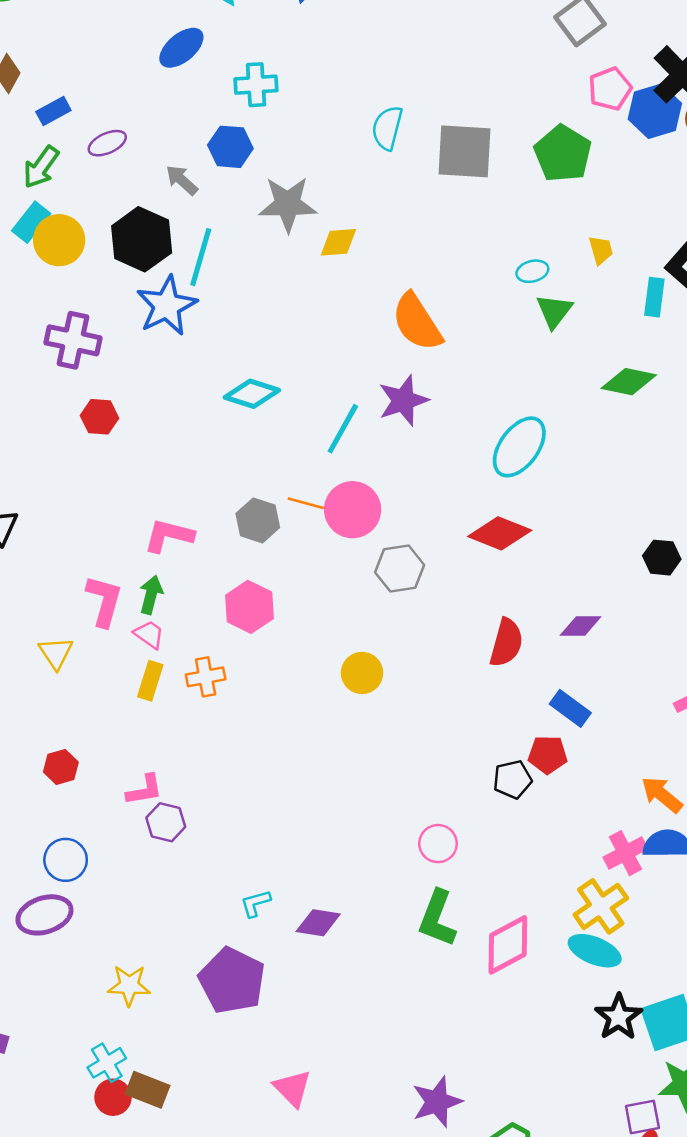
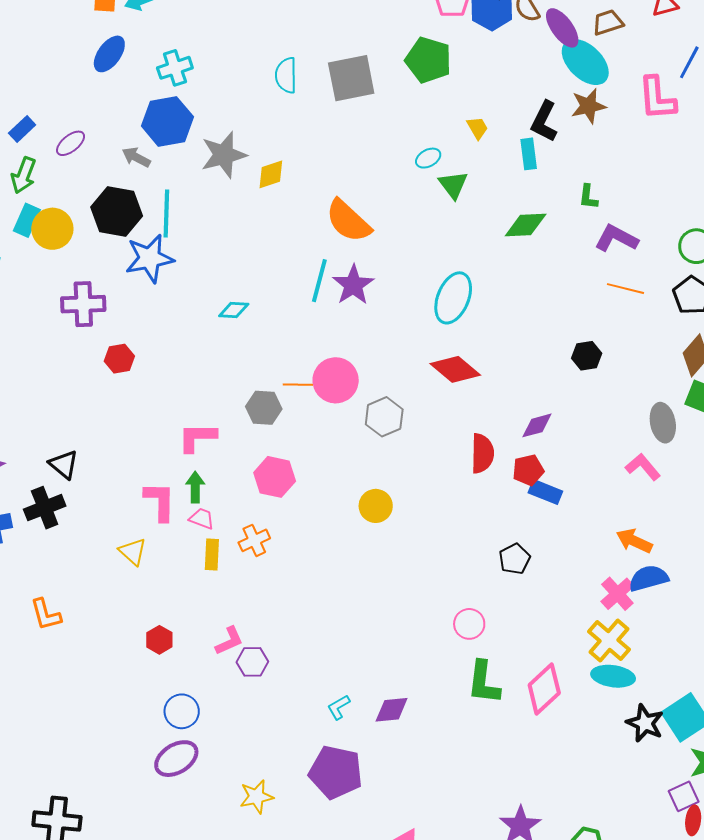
blue hexagon: (230, 147) -> (167, 121), size x1.4
blue star: (167, 306) -> (150, 258), turned 30
cyan diamond: (252, 394) -> (234, 310), size x0.7
cyan line: (343, 429) -> (319, 281), moved
red diamond: (500, 533) -> (455, 369), turned 33
red pentagon: (548, 755) -> (528, 470), moved

